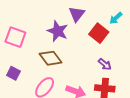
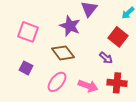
red square: (99, 33) -> (118, 37), moved
purple arrow: (105, 64) -> (106, 58), moved

